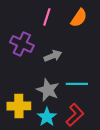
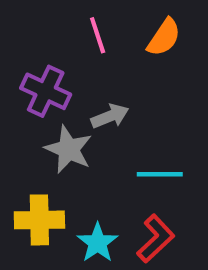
pink line: (47, 17) -> (98, 35), turned -36
gray star: (48, 90) -> (68, 149), moved

